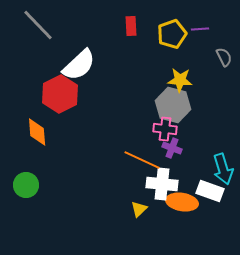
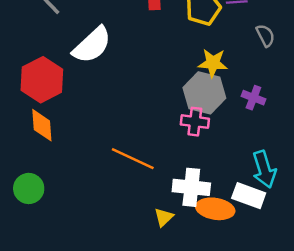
red hexagon: (60, 94) -> (42, 80), moved
purple cross: (172, 148) -> (253, 98), moved
orange line: (142, 160) -> (133, 159), moved

